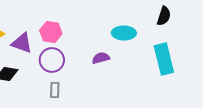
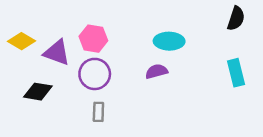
cyan ellipse: (124, 33) -> (169, 41), moved
cyan rectangle: (164, 59) -> (236, 73), size x0.7

